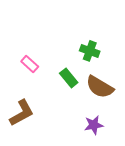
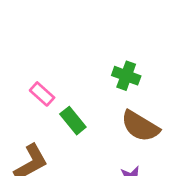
green rectangle: (69, 78) -> (73, 121), moved

